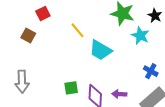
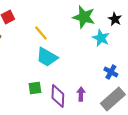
cyan trapezoid: (100, 50) -> (47, 57), moved
purple arrow: (119, 94) -> (81, 94), turned 88

